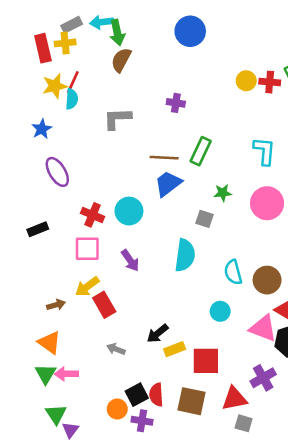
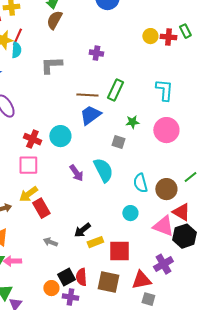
cyan semicircle: (185, 255) -> (103, 170), turned -35
purple arrow: (130, 261) -> (76, 173), moved

